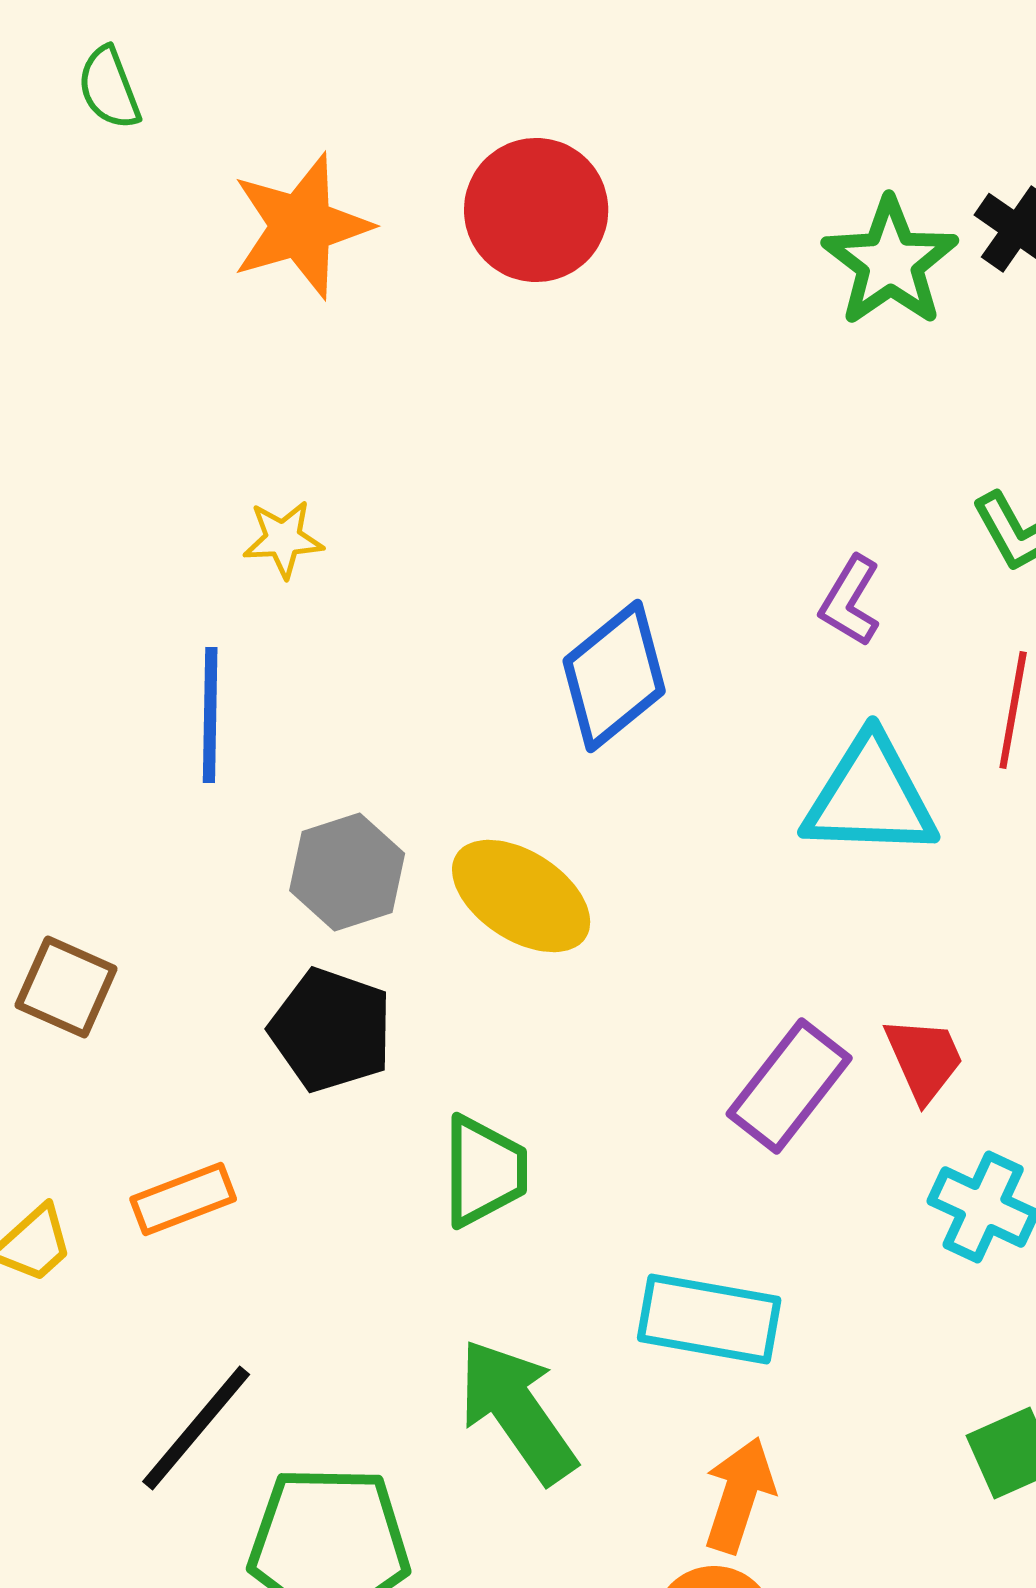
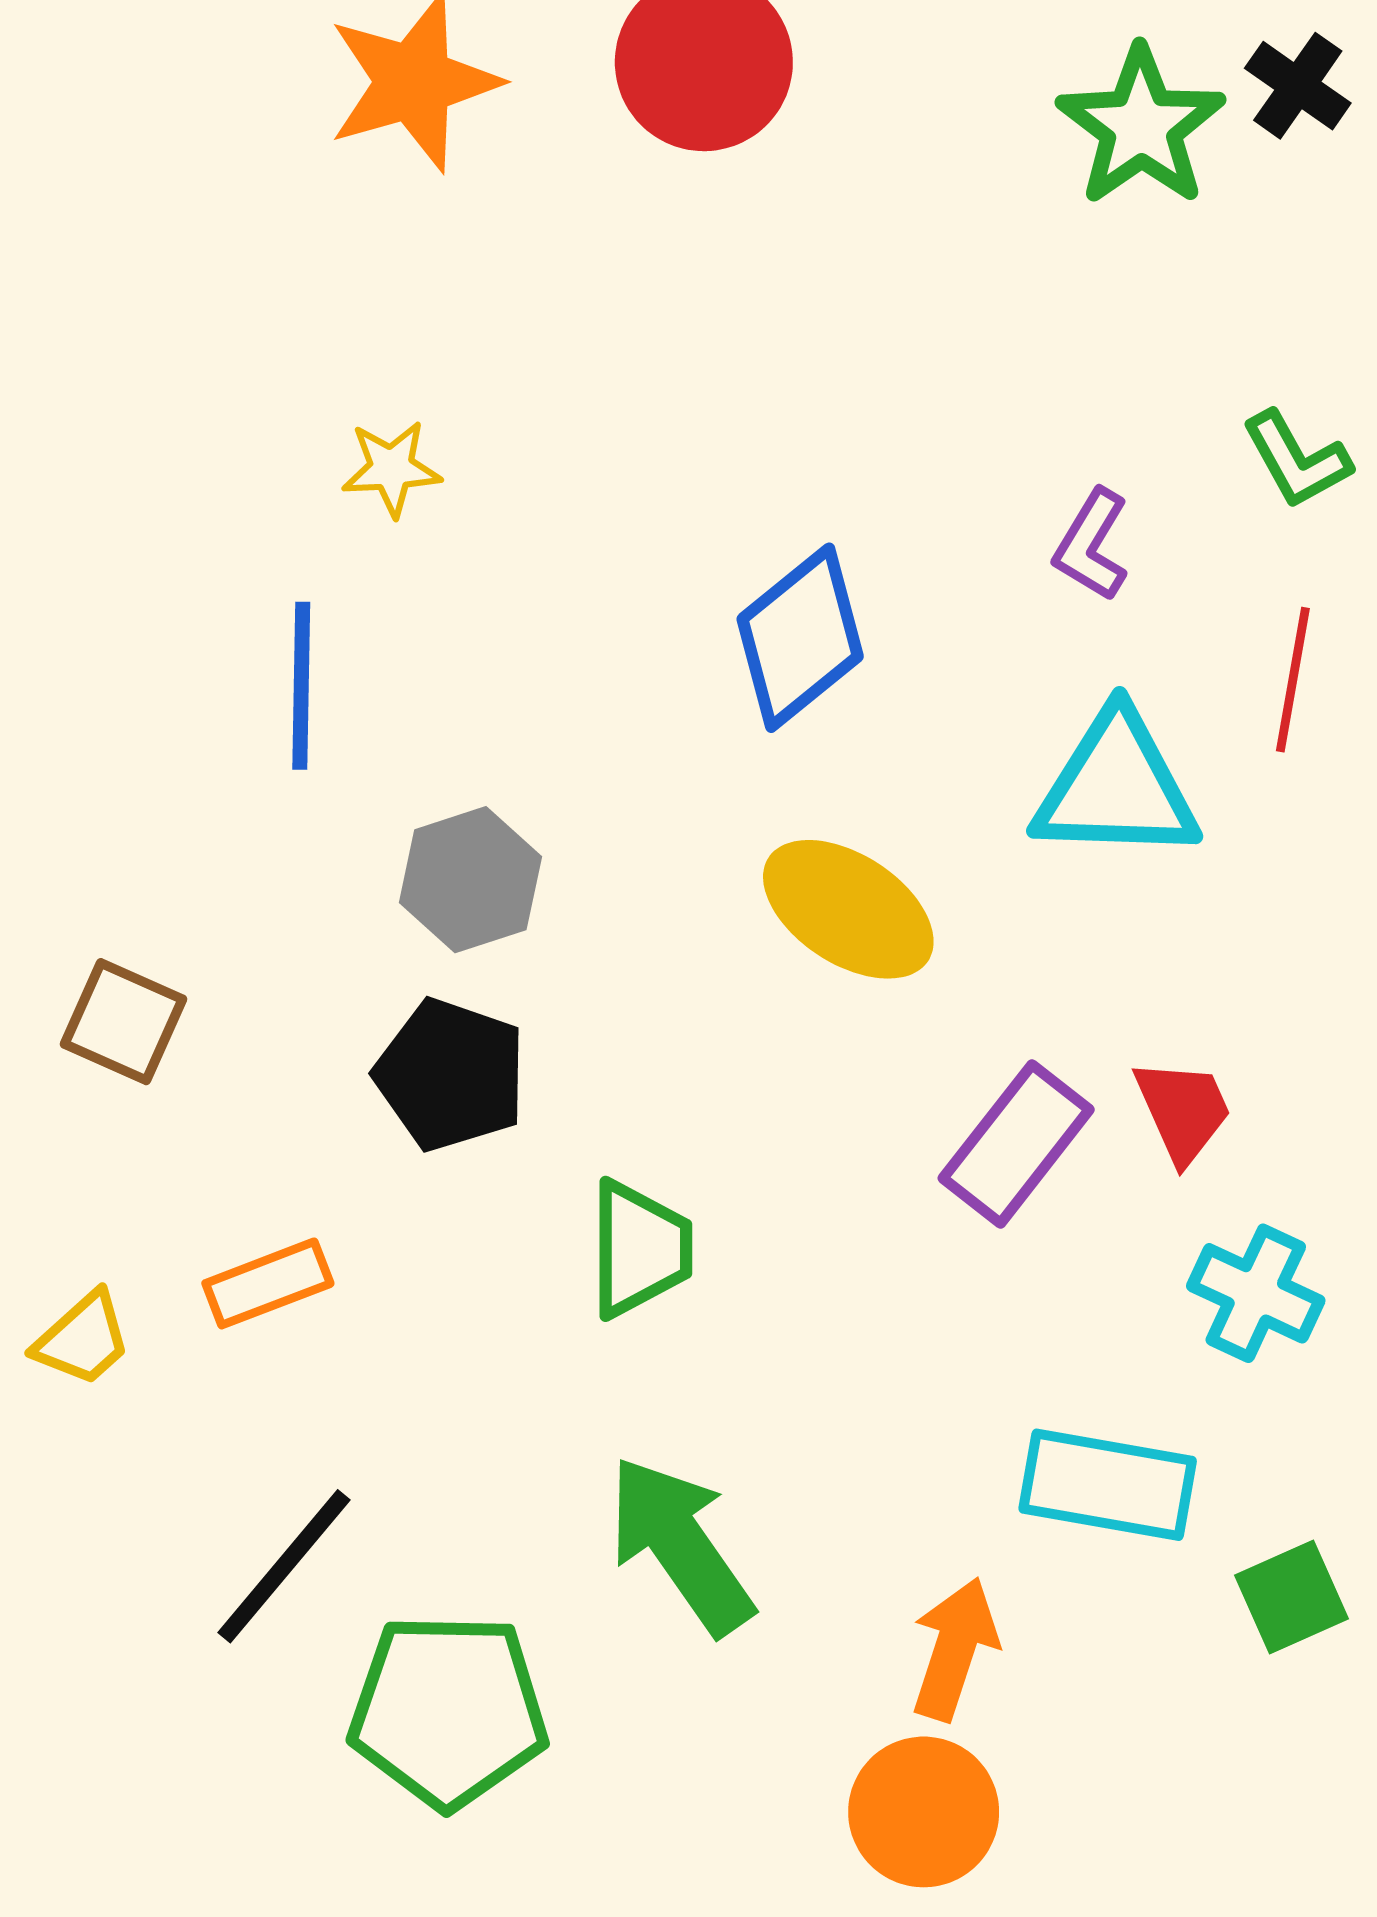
yellow ellipse: (521, 896) -> (848, 909), moved
cyan rectangle: (709, 1319) -> (1108, 1485), moved

